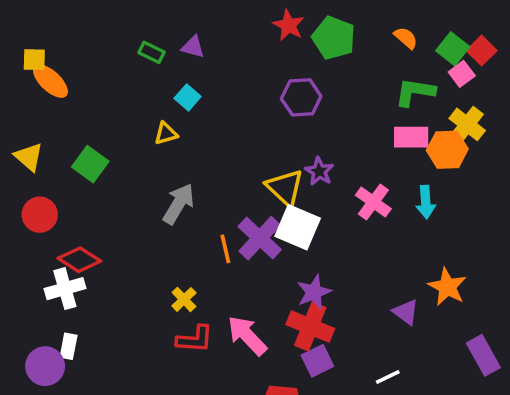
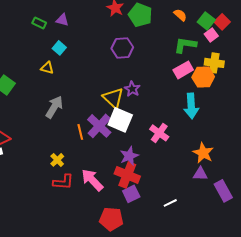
yellow cross: (467, 124) -> (214, 63), turned -30
yellow triangle: (166, 133) -> (47, 68), turned 32
pink rectangle: (411, 137) -> (183, 70), turned -30
pink cross: (373, 202) -> (159, 133), moved
cyan arrow: (426, 202) -> (191, 106), size x1.4
purple triangle: (406, 312) -> (200, 174), moved, turned -35

